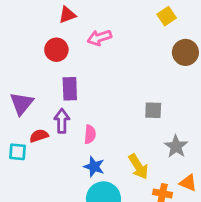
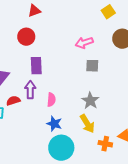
pink arrow: (99, 38) -> (84, 43), moved
gray square: (153, 110) -> (92, 66), moved
gray star: (176, 146) -> (90, 101), moved

